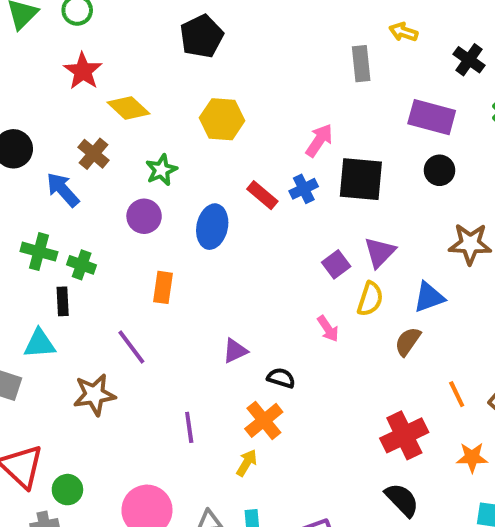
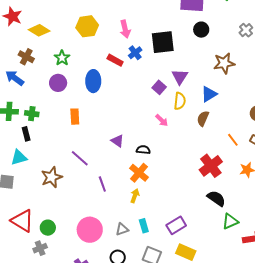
pink arrow: (319, 140) -> (125, 29), moved, turned 144
purple line: (131, 347) -> (80, 158), moved
purple triangle: (235, 351) -> (117, 141), turned -48

